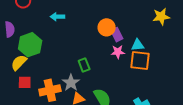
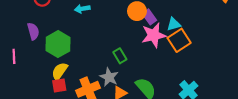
pink star: (118, 52) -> (154, 35), size x1.6
orange square: (140, 60) -> (179, 40), turned -30
yellow semicircle: (19, 63) -> (60, 71), moved

